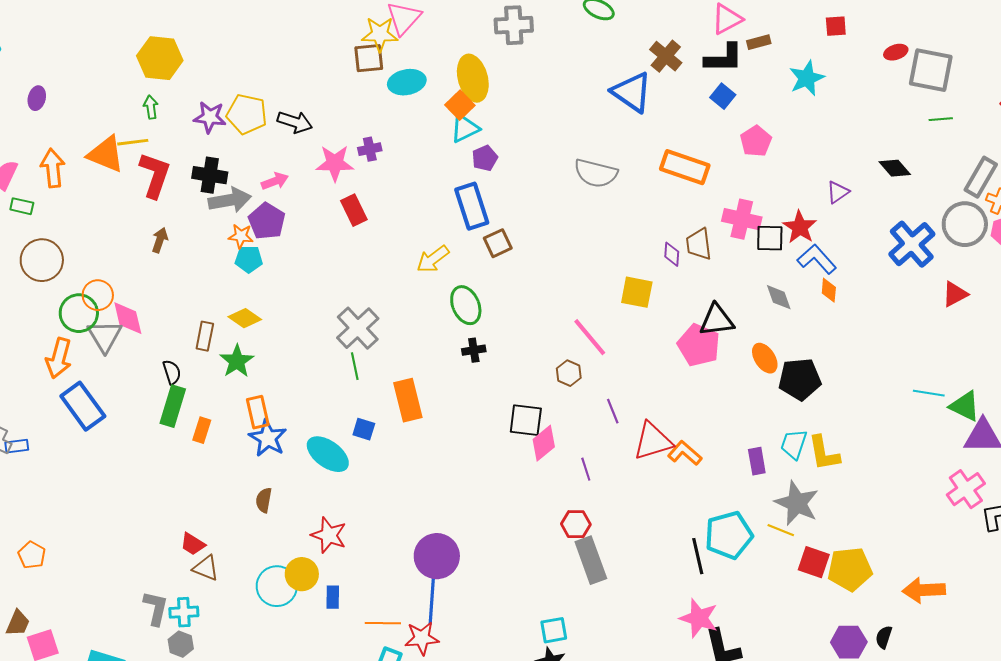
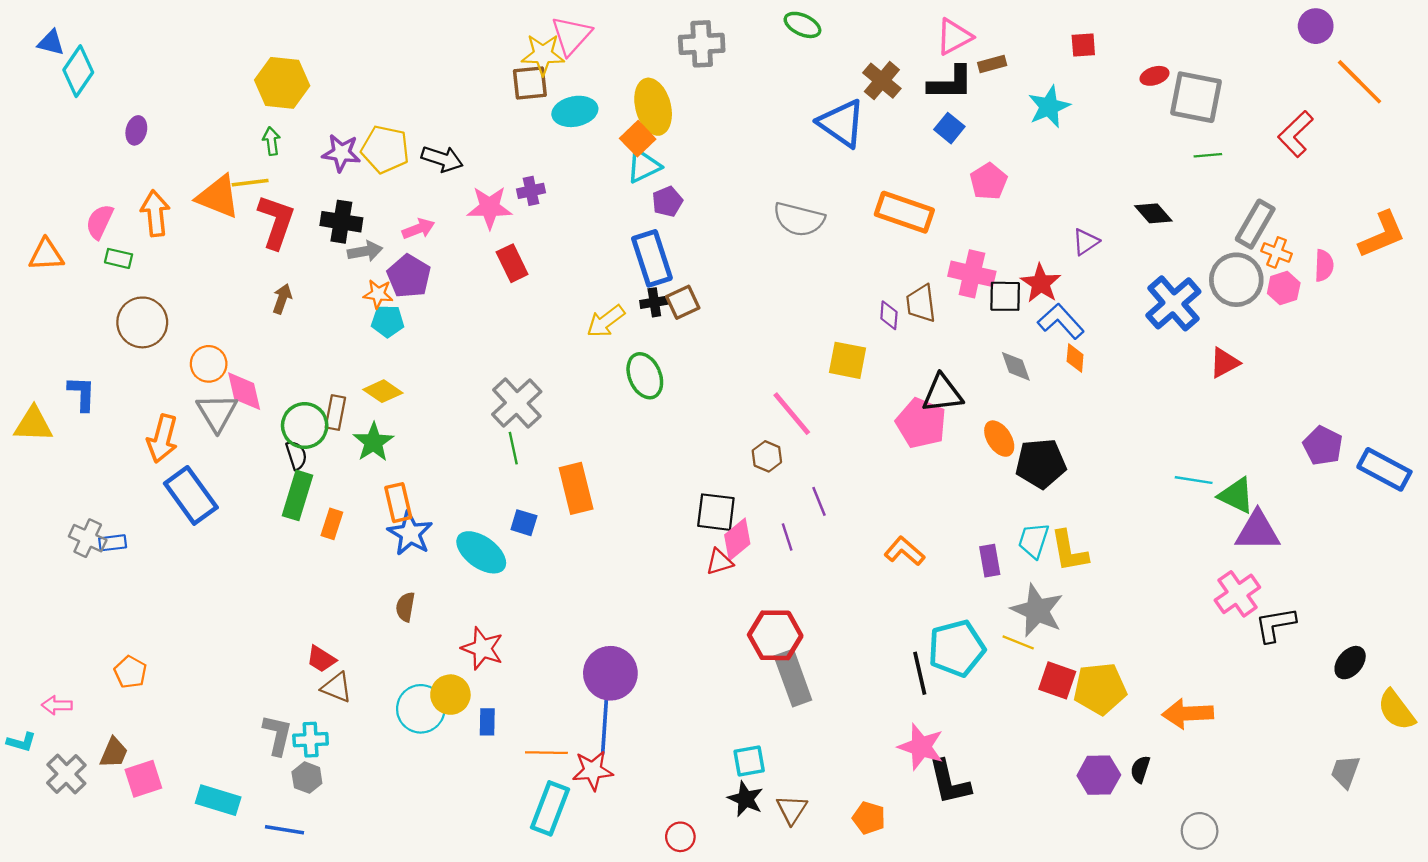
gray arrow: (230, 200) -> (365, 251), size x0.7
green circle: (79, 313) -> (305, 426), moved
black cross: (474, 350) -> (654, 302), moved
red triangle: (653, 441) -> (719, 562), moved, size x0.6
purple line: (586, 469) -> (787, 537), moved
red hexagon: (576, 524) -> (775, 635), size x1.5

